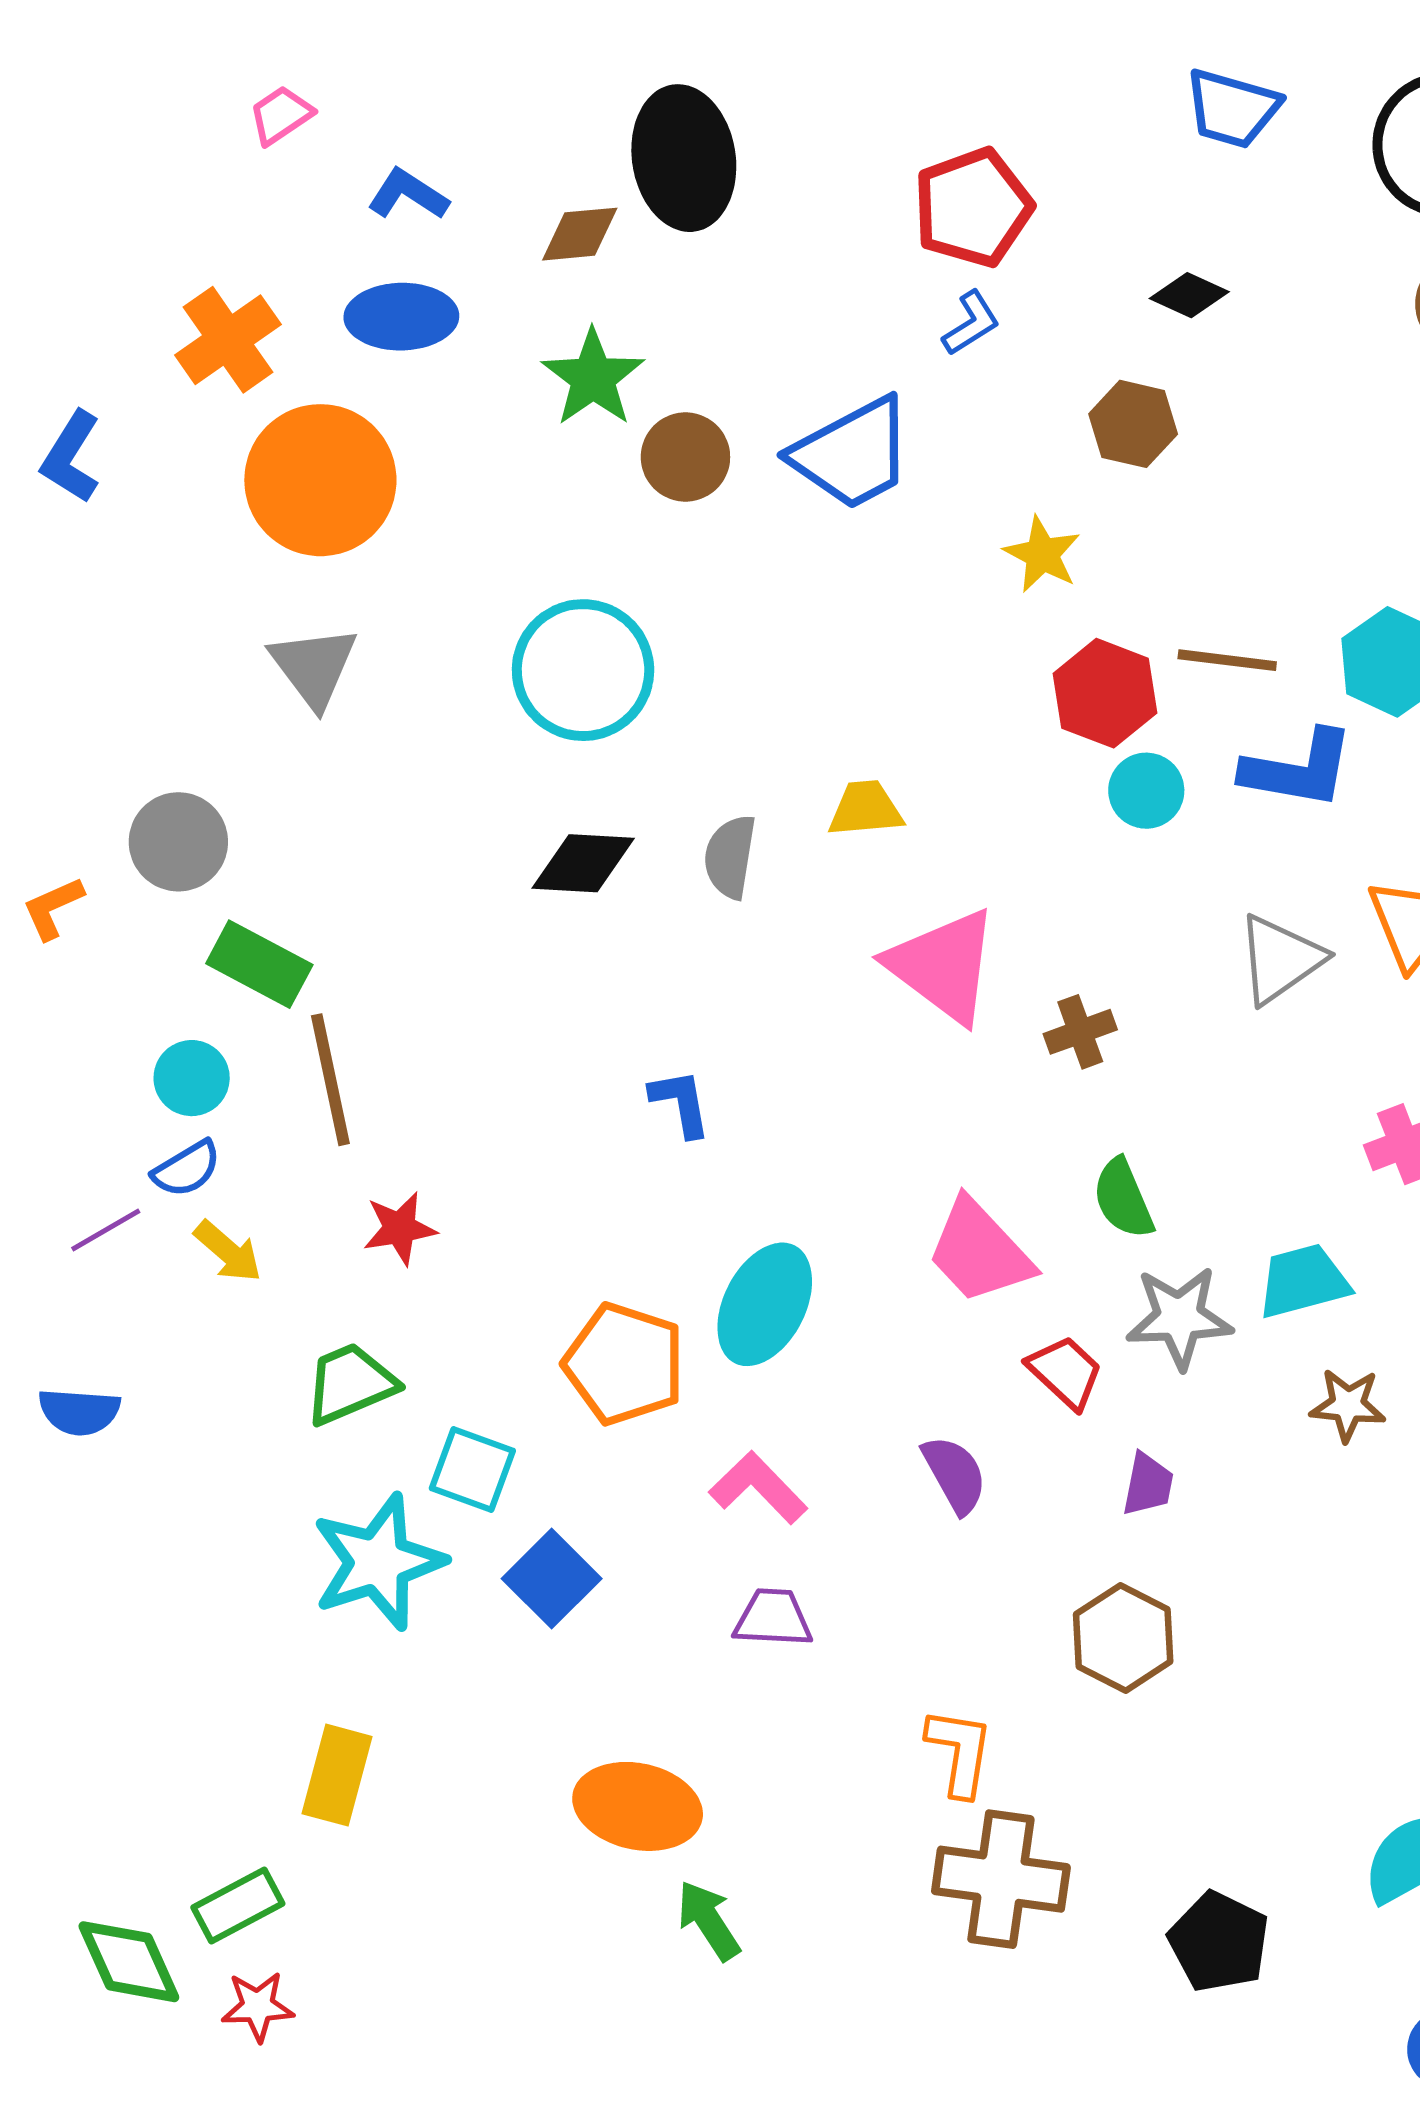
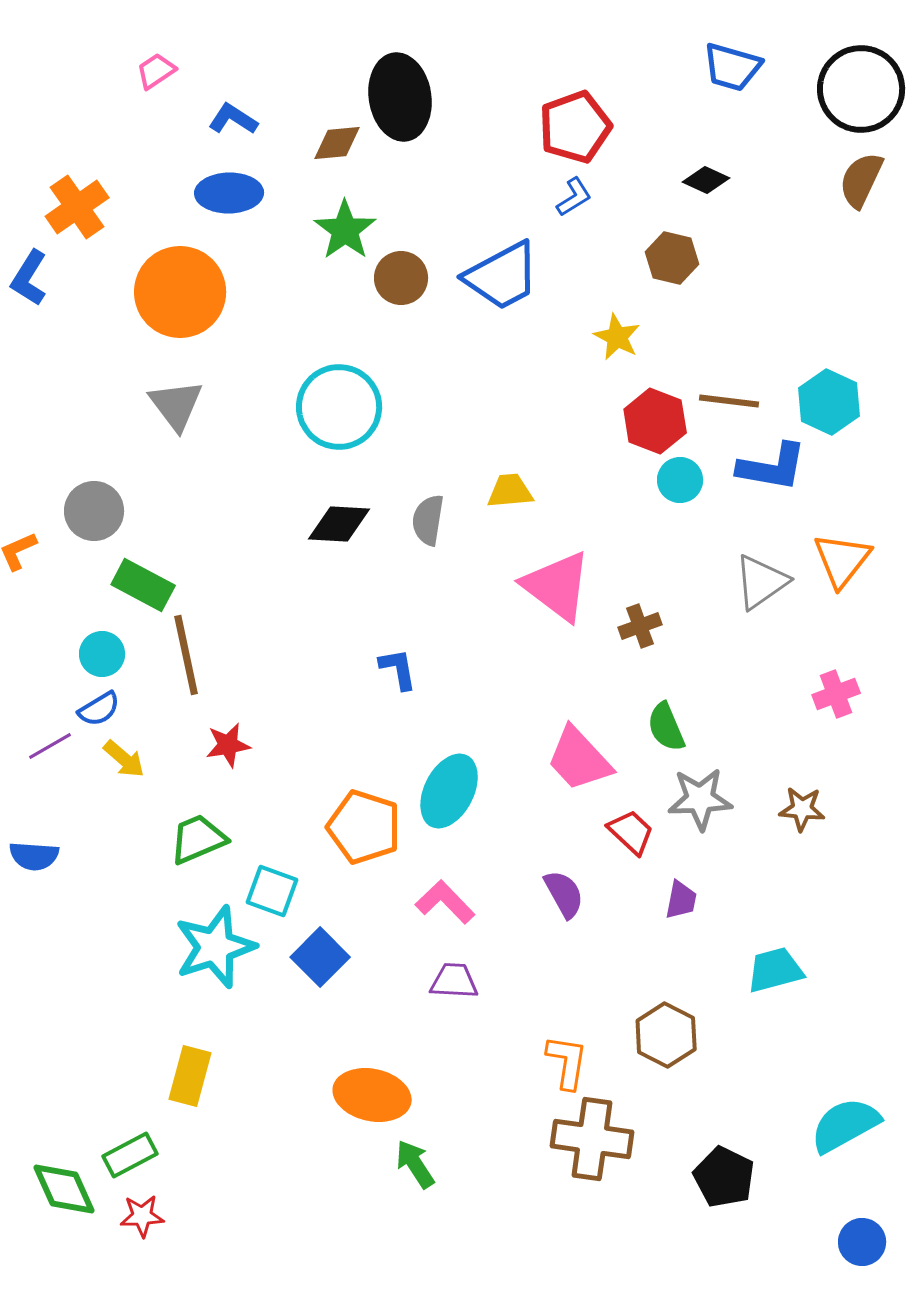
orange cross: (228, 340) -> (77, 207), moved
cyan trapezoid: (1303, 1281) -> (775, 970), moved
brown star: (1348, 1405) -> (802, 809), moved
brown hexagon: (1123, 1638) -> (666, 1035), moved

